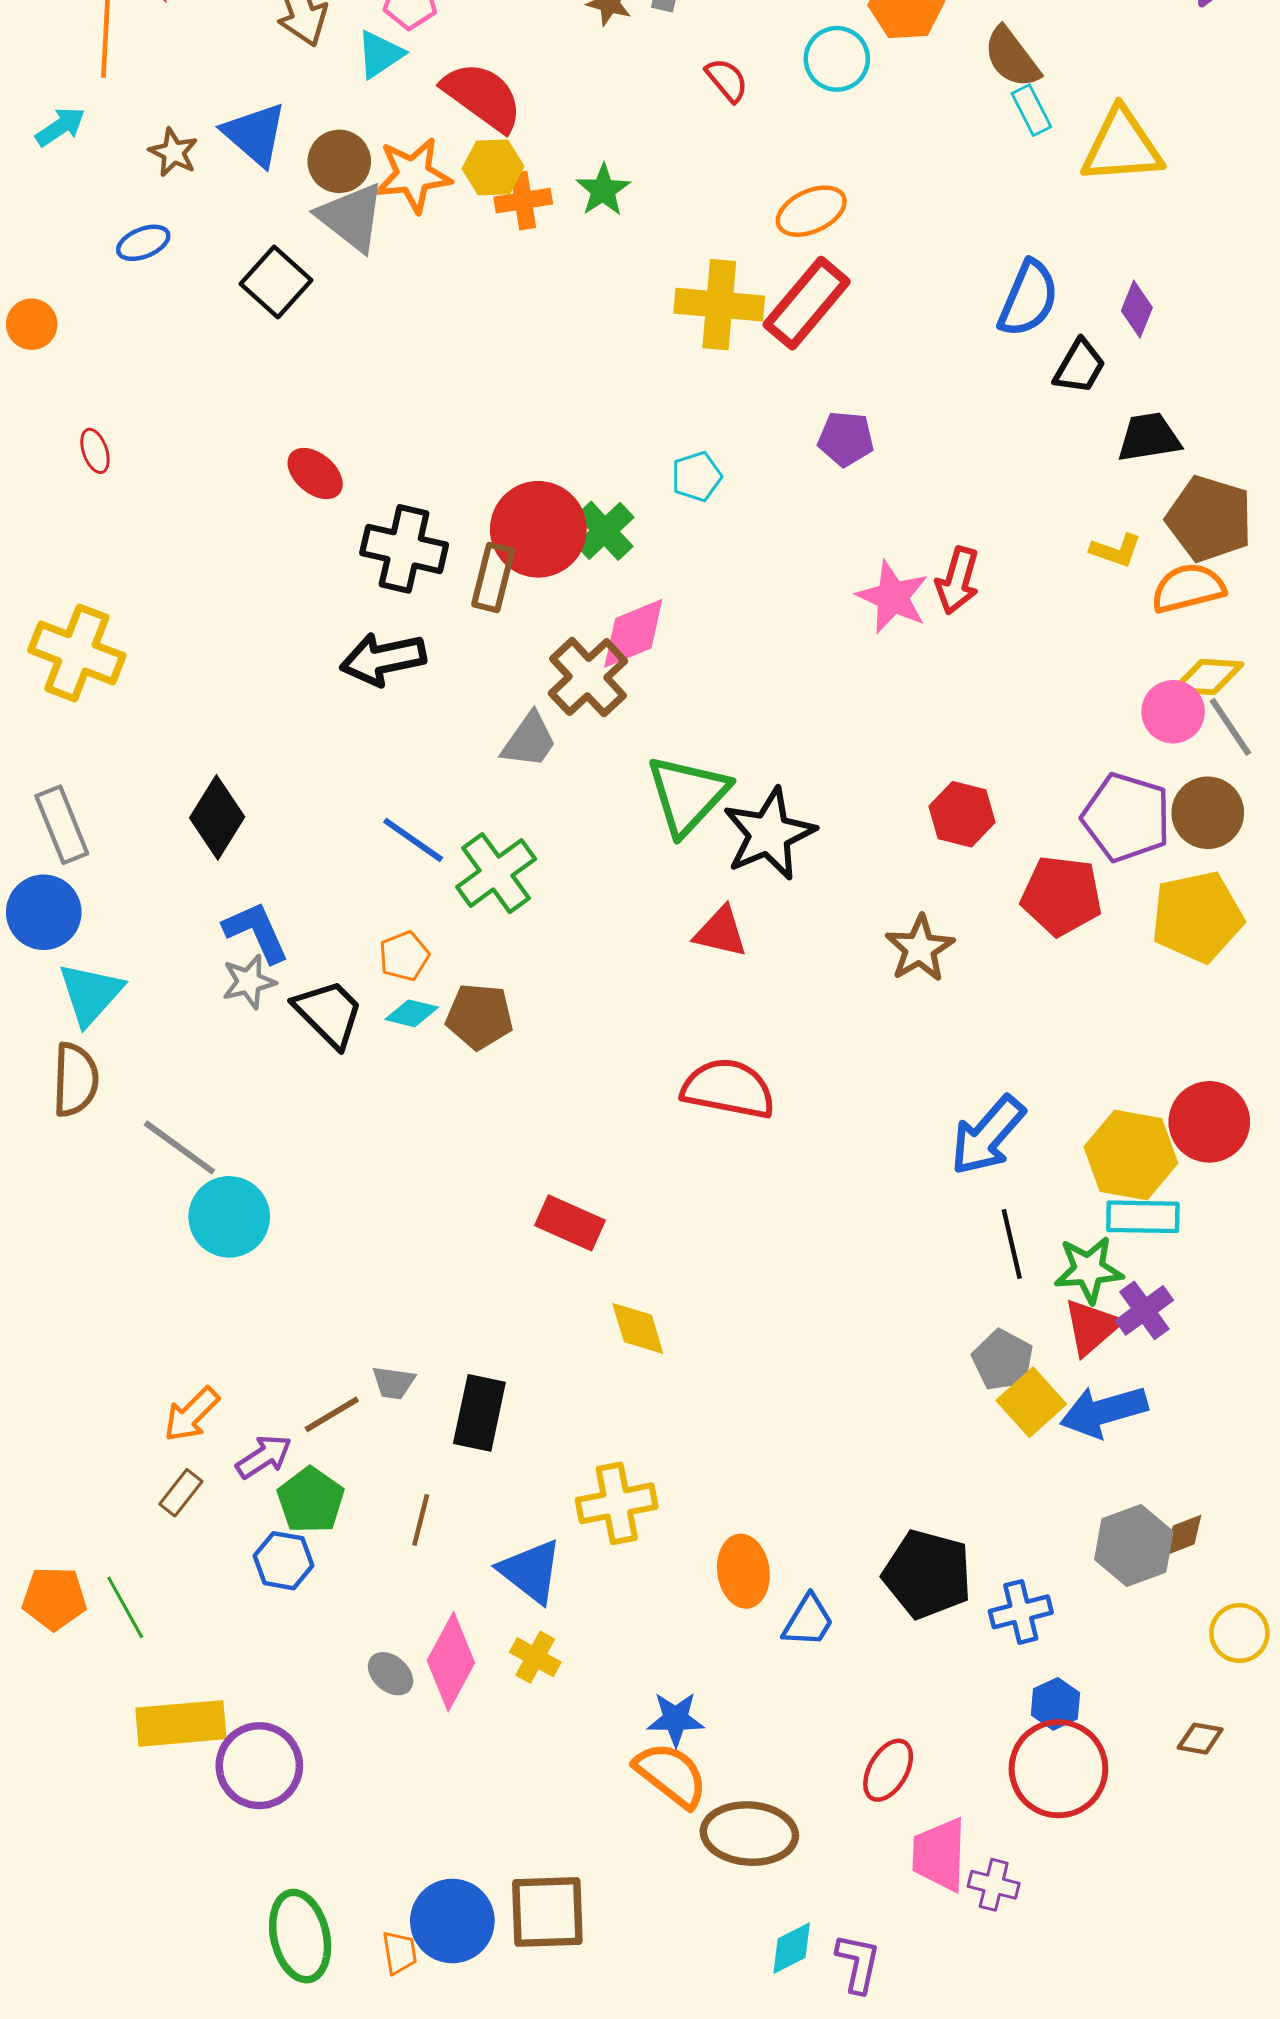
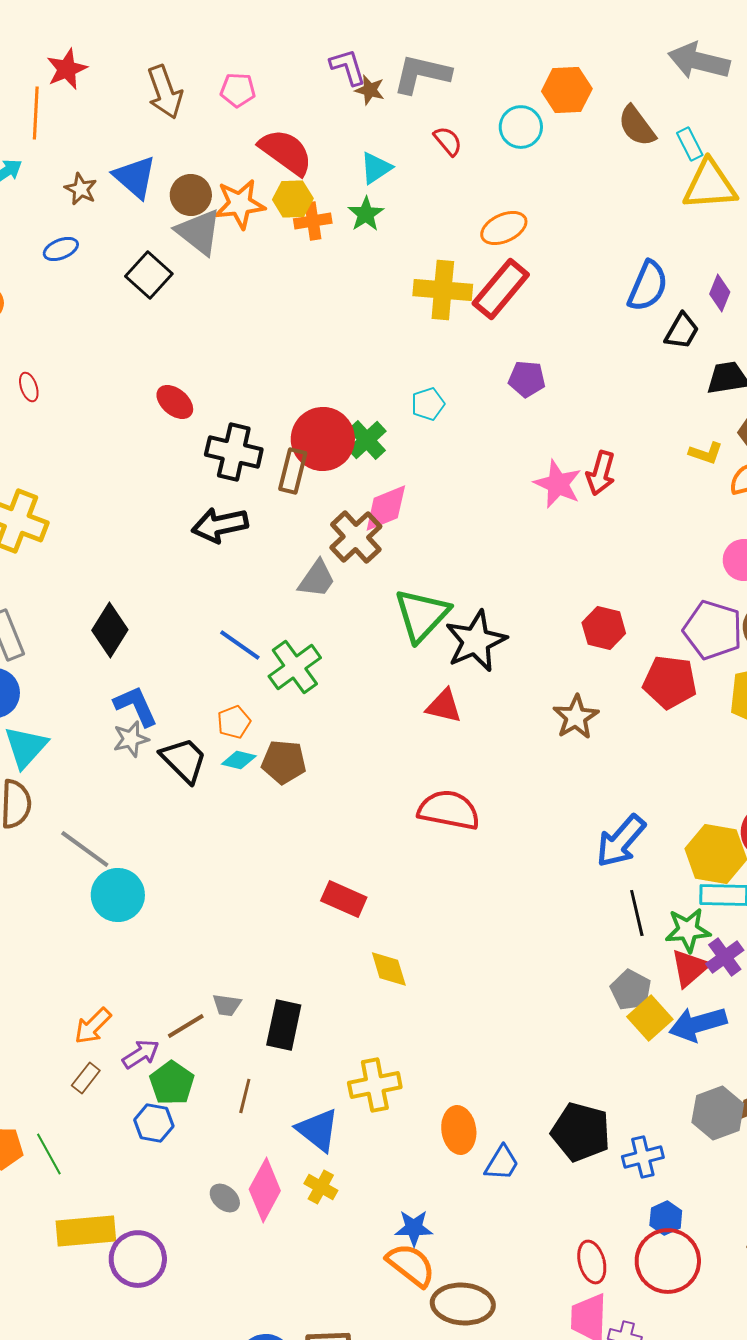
cyan triangle: (380, 54) -> (376, 168), moved
cyan rectangle: (1031, 110) -> (690, 144), moved
red ellipse: (888, 1770) -> (592, 1262), moved, turned -45

